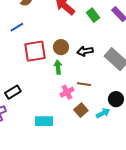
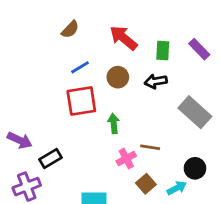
green rectangle: (93, 15) -> (163, 50), turned 40
blue line: (17, 27) -> (80, 67), moved
brown circle: (61, 47) -> (118, 77), moved
black arrow: (85, 51) -> (156, 81), moved

